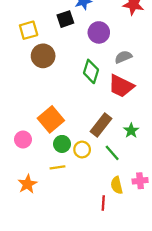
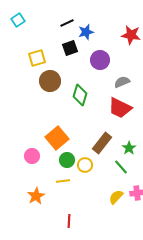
green diamond: (91, 71) -> (80, 95), moved
green line: (112, 153) -> (121, 167), moved
yellow semicircle: (117, 185) -> (116, 197), turned 56
red line: (103, 203) -> (69, 221), moved

